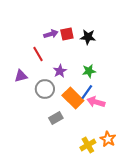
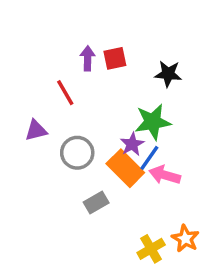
purple arrow: (51, 34) -> (88, 58), turned -72
black star: (88, 37) -> (168, 74), moved
purple star: (60, 71) -> (132, 144), moved
green star: (89, 71) -> (153, 122), size x1.5

